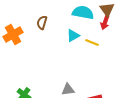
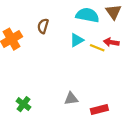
red arrow: (105, 23) -> (111, 42), moved, turned 80

